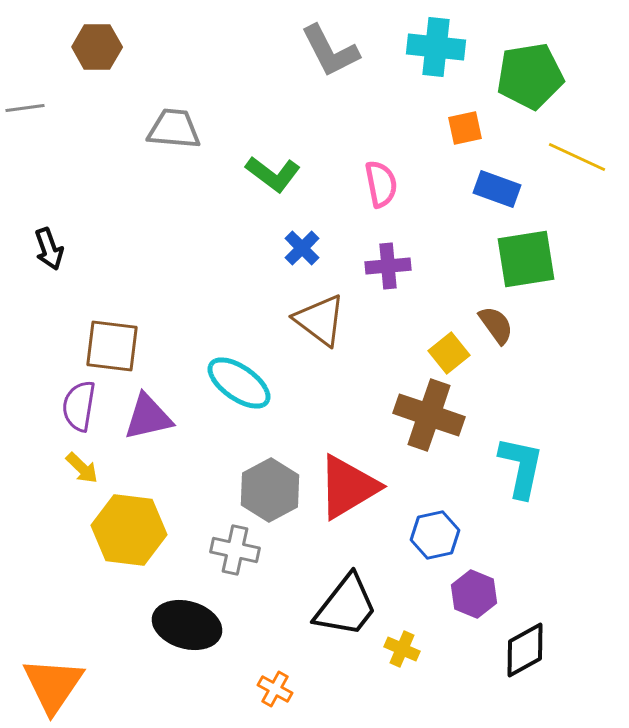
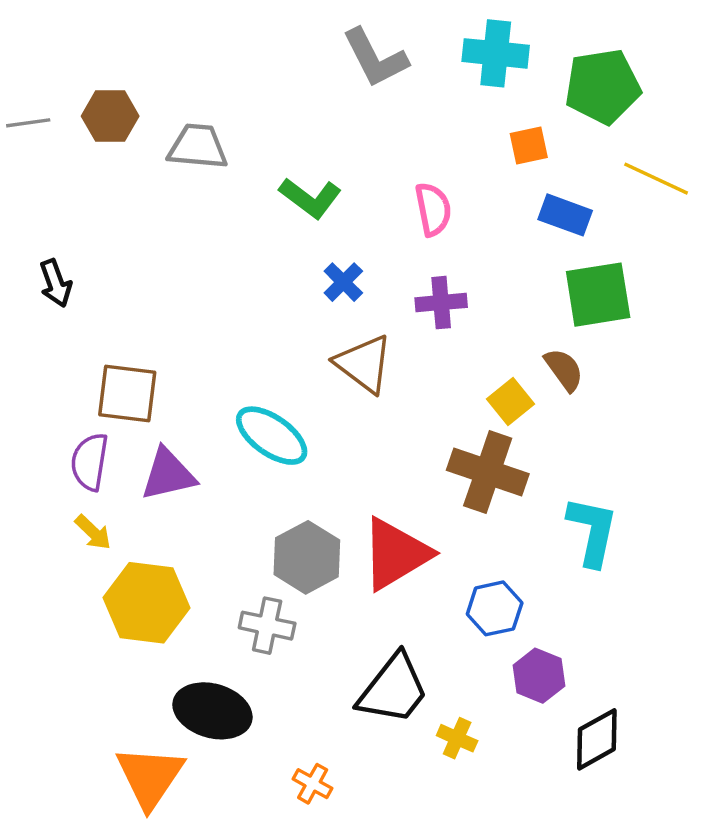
brown hexagon: (97, 47) -> (110, 116), moved
orange triangle: (53, 685) -> (150, 777), moved

